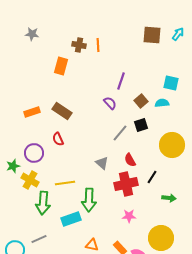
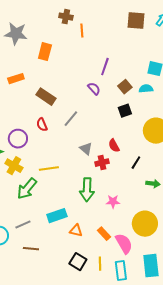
gray star: (32, 34) -> (16, 34), moved, size x1.6
brown cross: (79, 45) -> (66, 17), moved
orange rectangle: (32, 112) -> (16, 79), moved
gray line: (120, 133) -> (71, 119), moved
red cross: (126, 184) -> (102, 163), moved, size x0.6
green arrow: (89, 200) -> (87, 190), moved
green arrow: (43, 203) -> (27, 189), turned 35
cyan rectangle: (71, 219) -> (57, 216), moved

